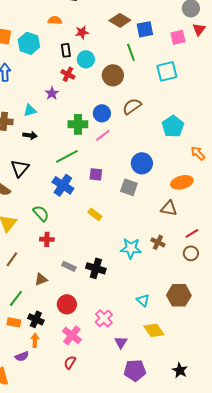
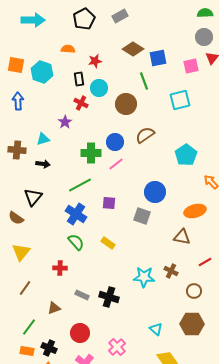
green semicircle: (41, 213) -> (76, 242), moved
brown circle: (191, 253) -> (194, 291), moved

